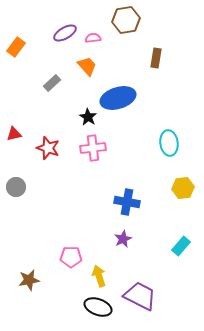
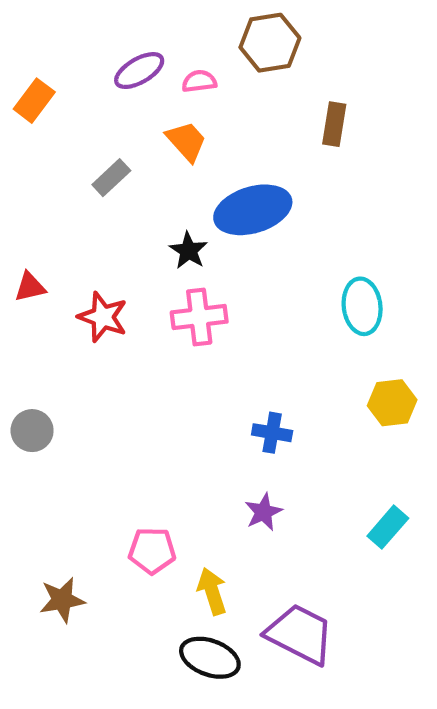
gray circle: (16, 187) -> (32, 431), moved
blue cross: (127, 202) -> (272, 433), size x0.7

